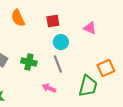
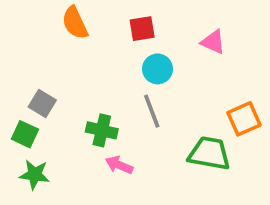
green cross: (29, 62) -> (102, 130), moved
green trapezoid: (88, 86) -> (209, 153), turned -95
pink arrow: (49, 88) -> (119, 165), moved

